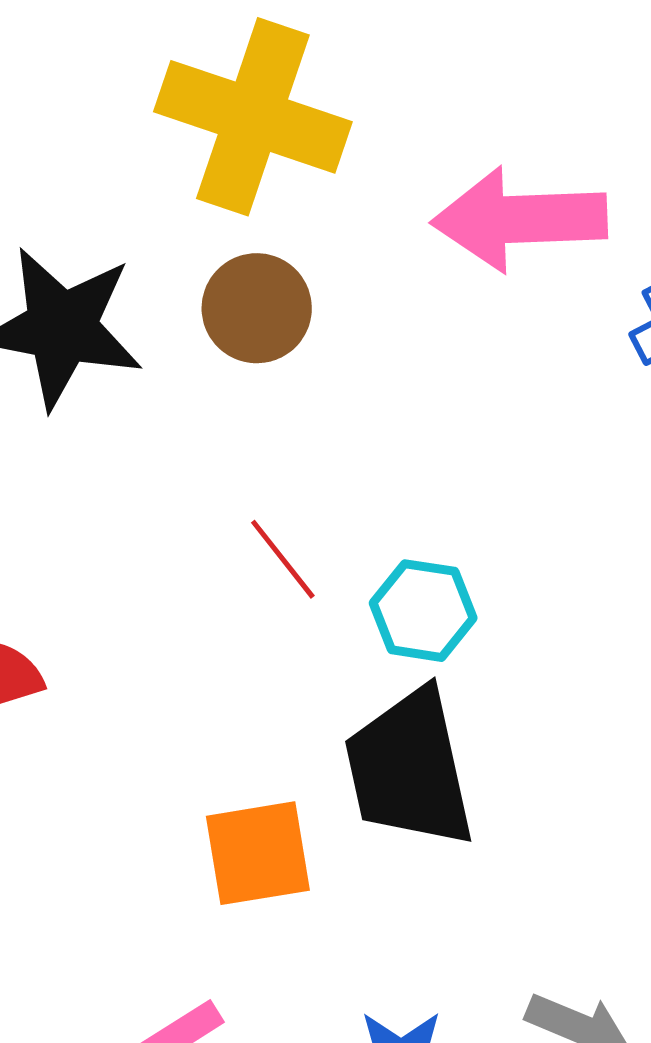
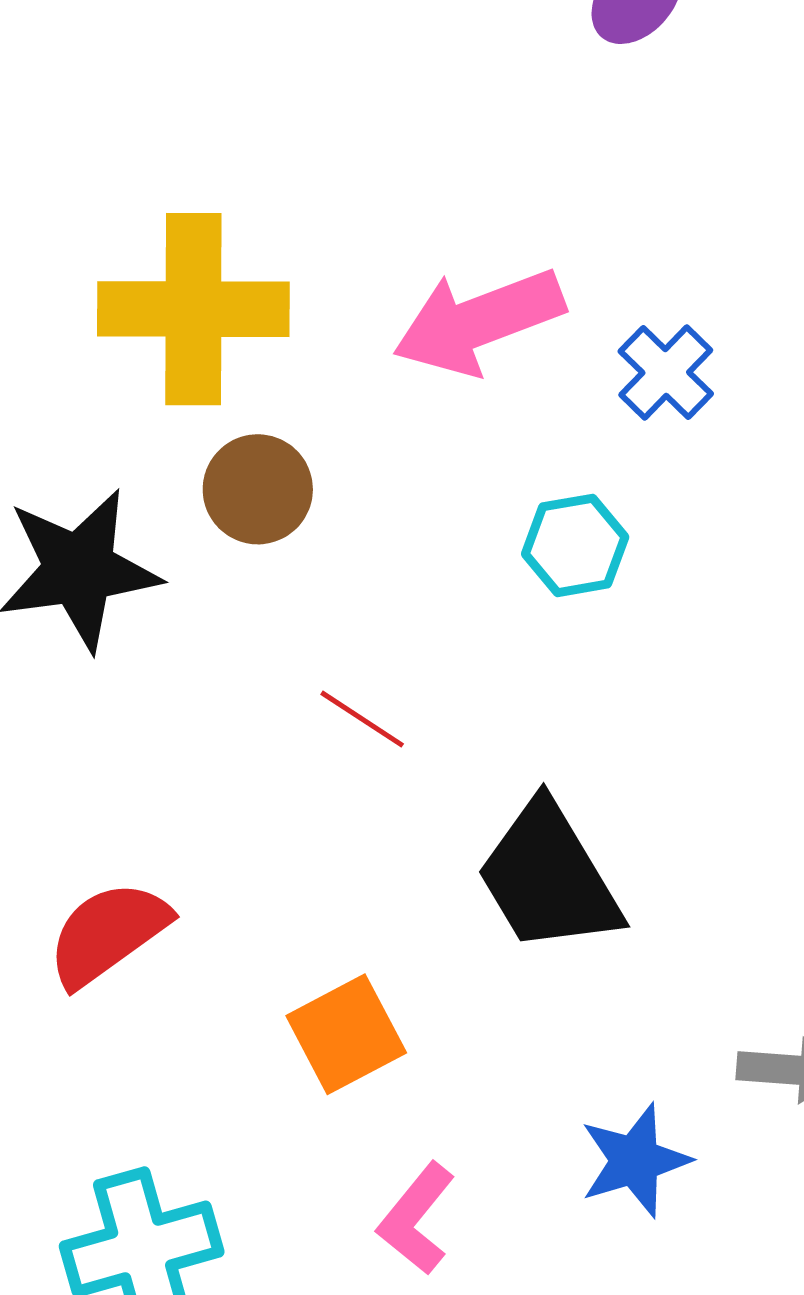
cyan hexagon: (423, 611) -> (575, 545), moved
orange square: (258, 853) -> (346, 1034), moved

